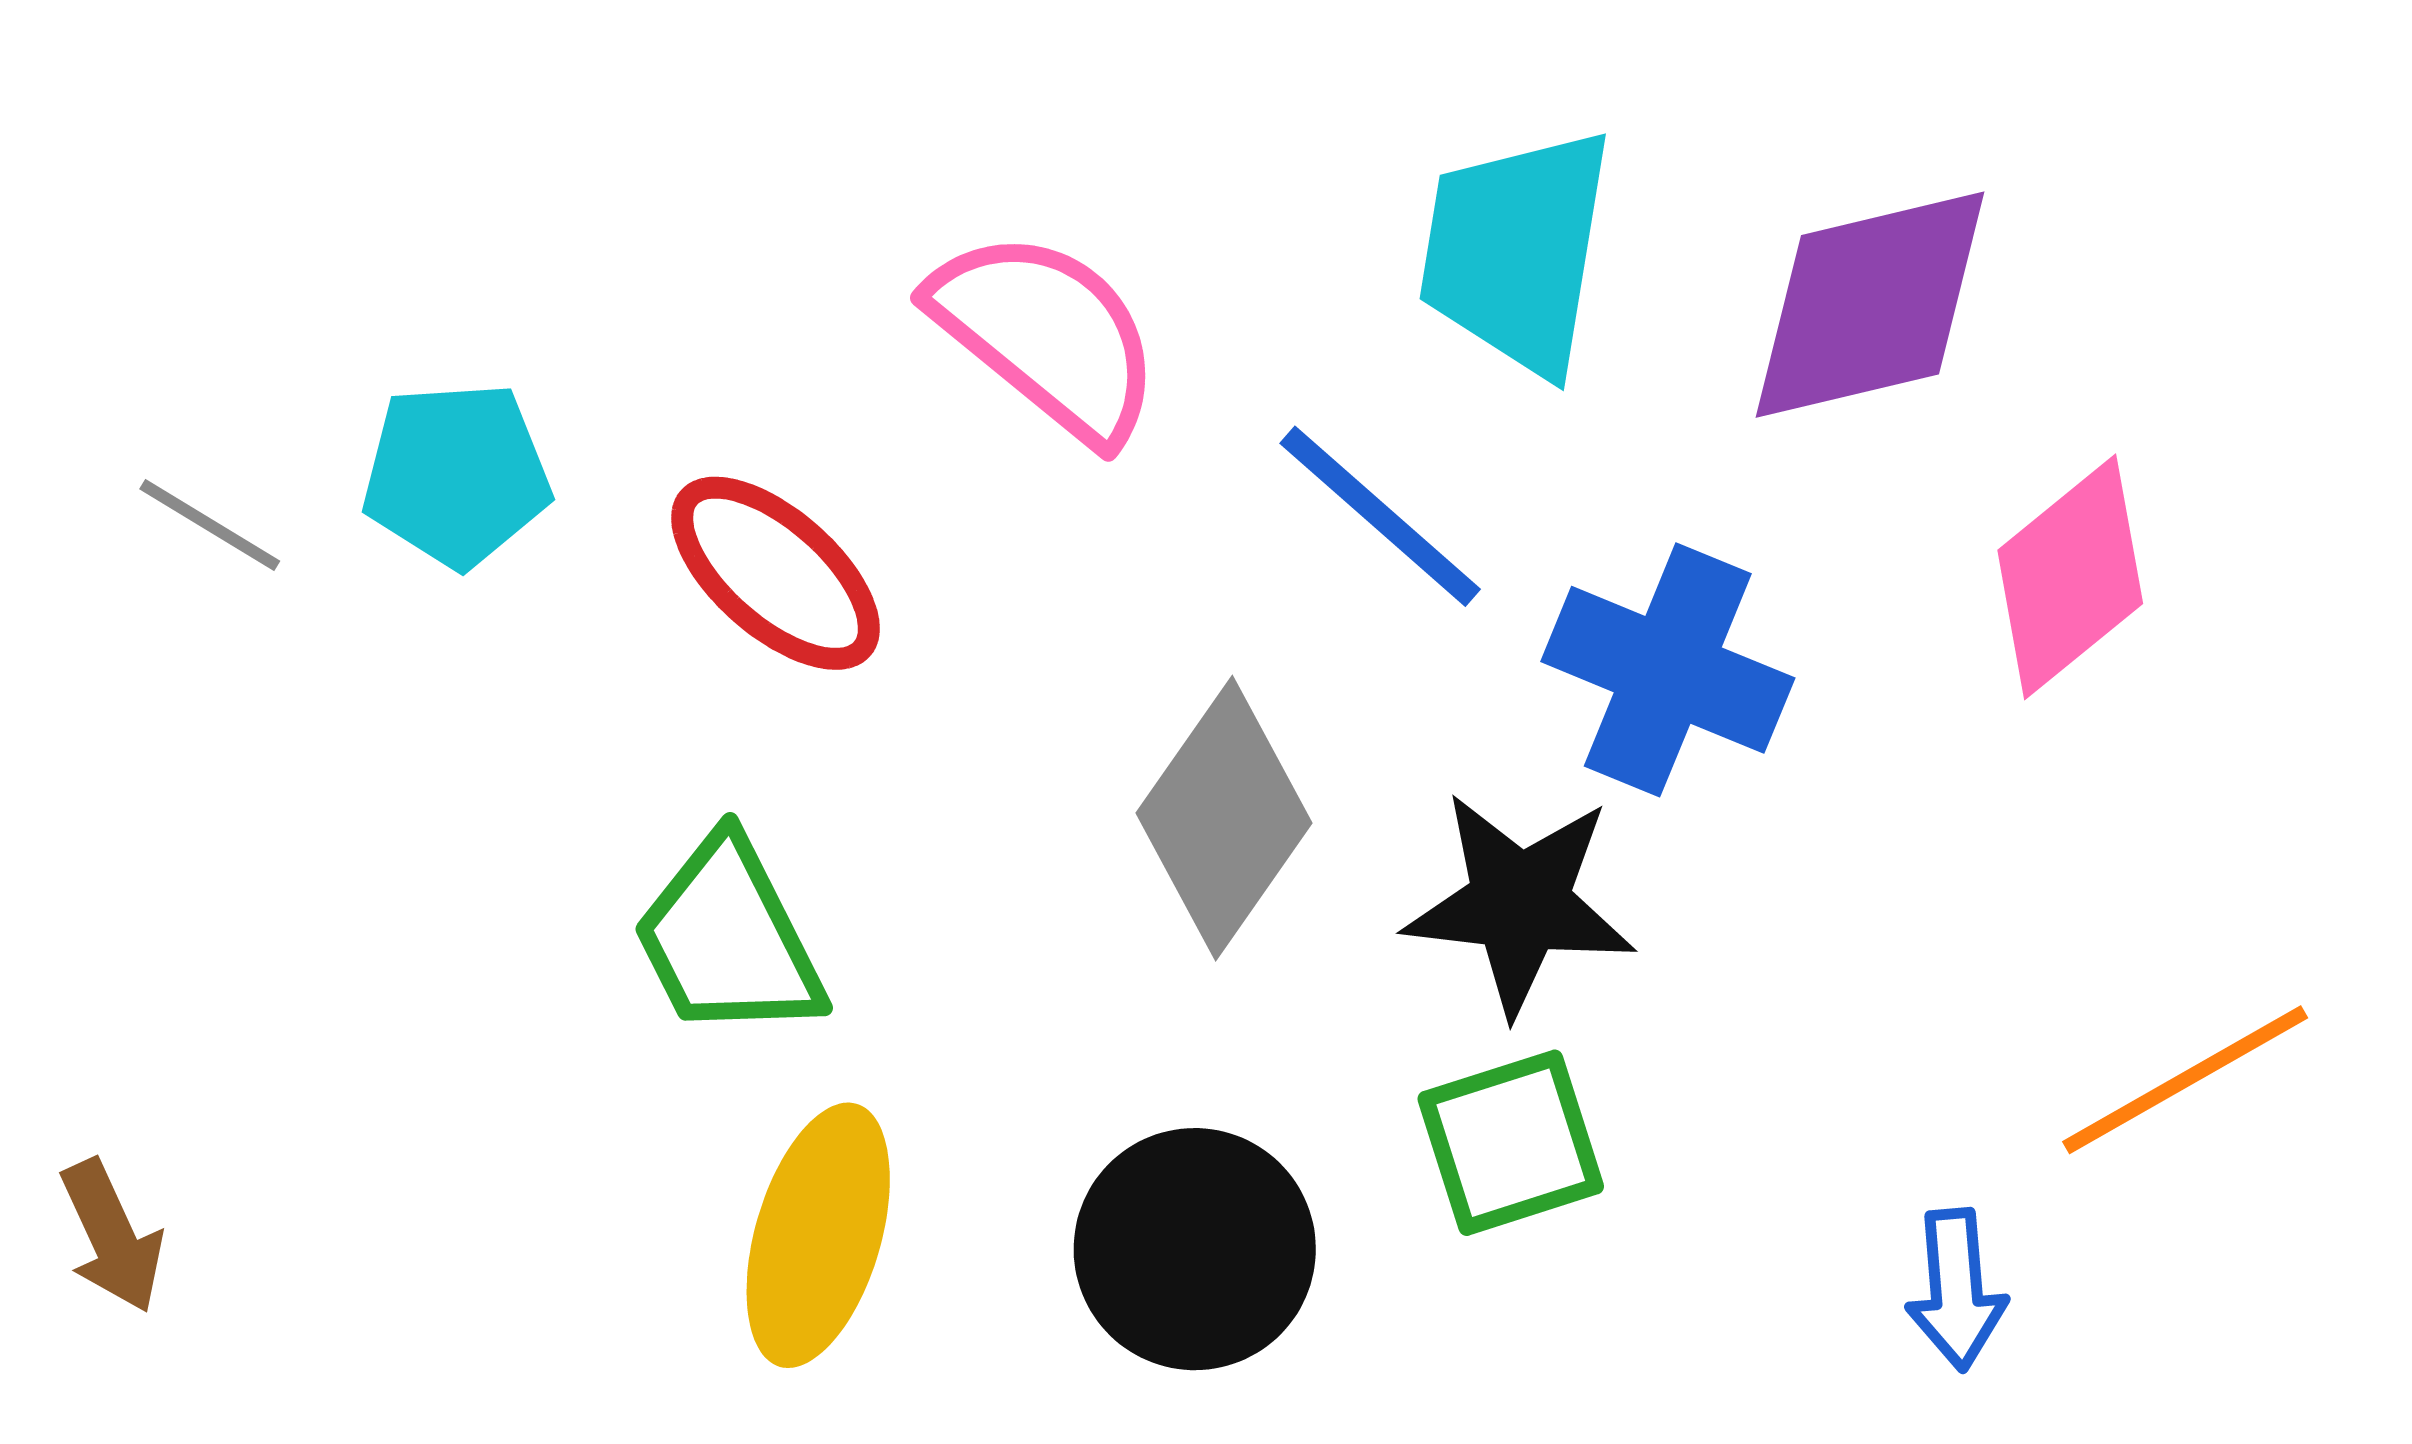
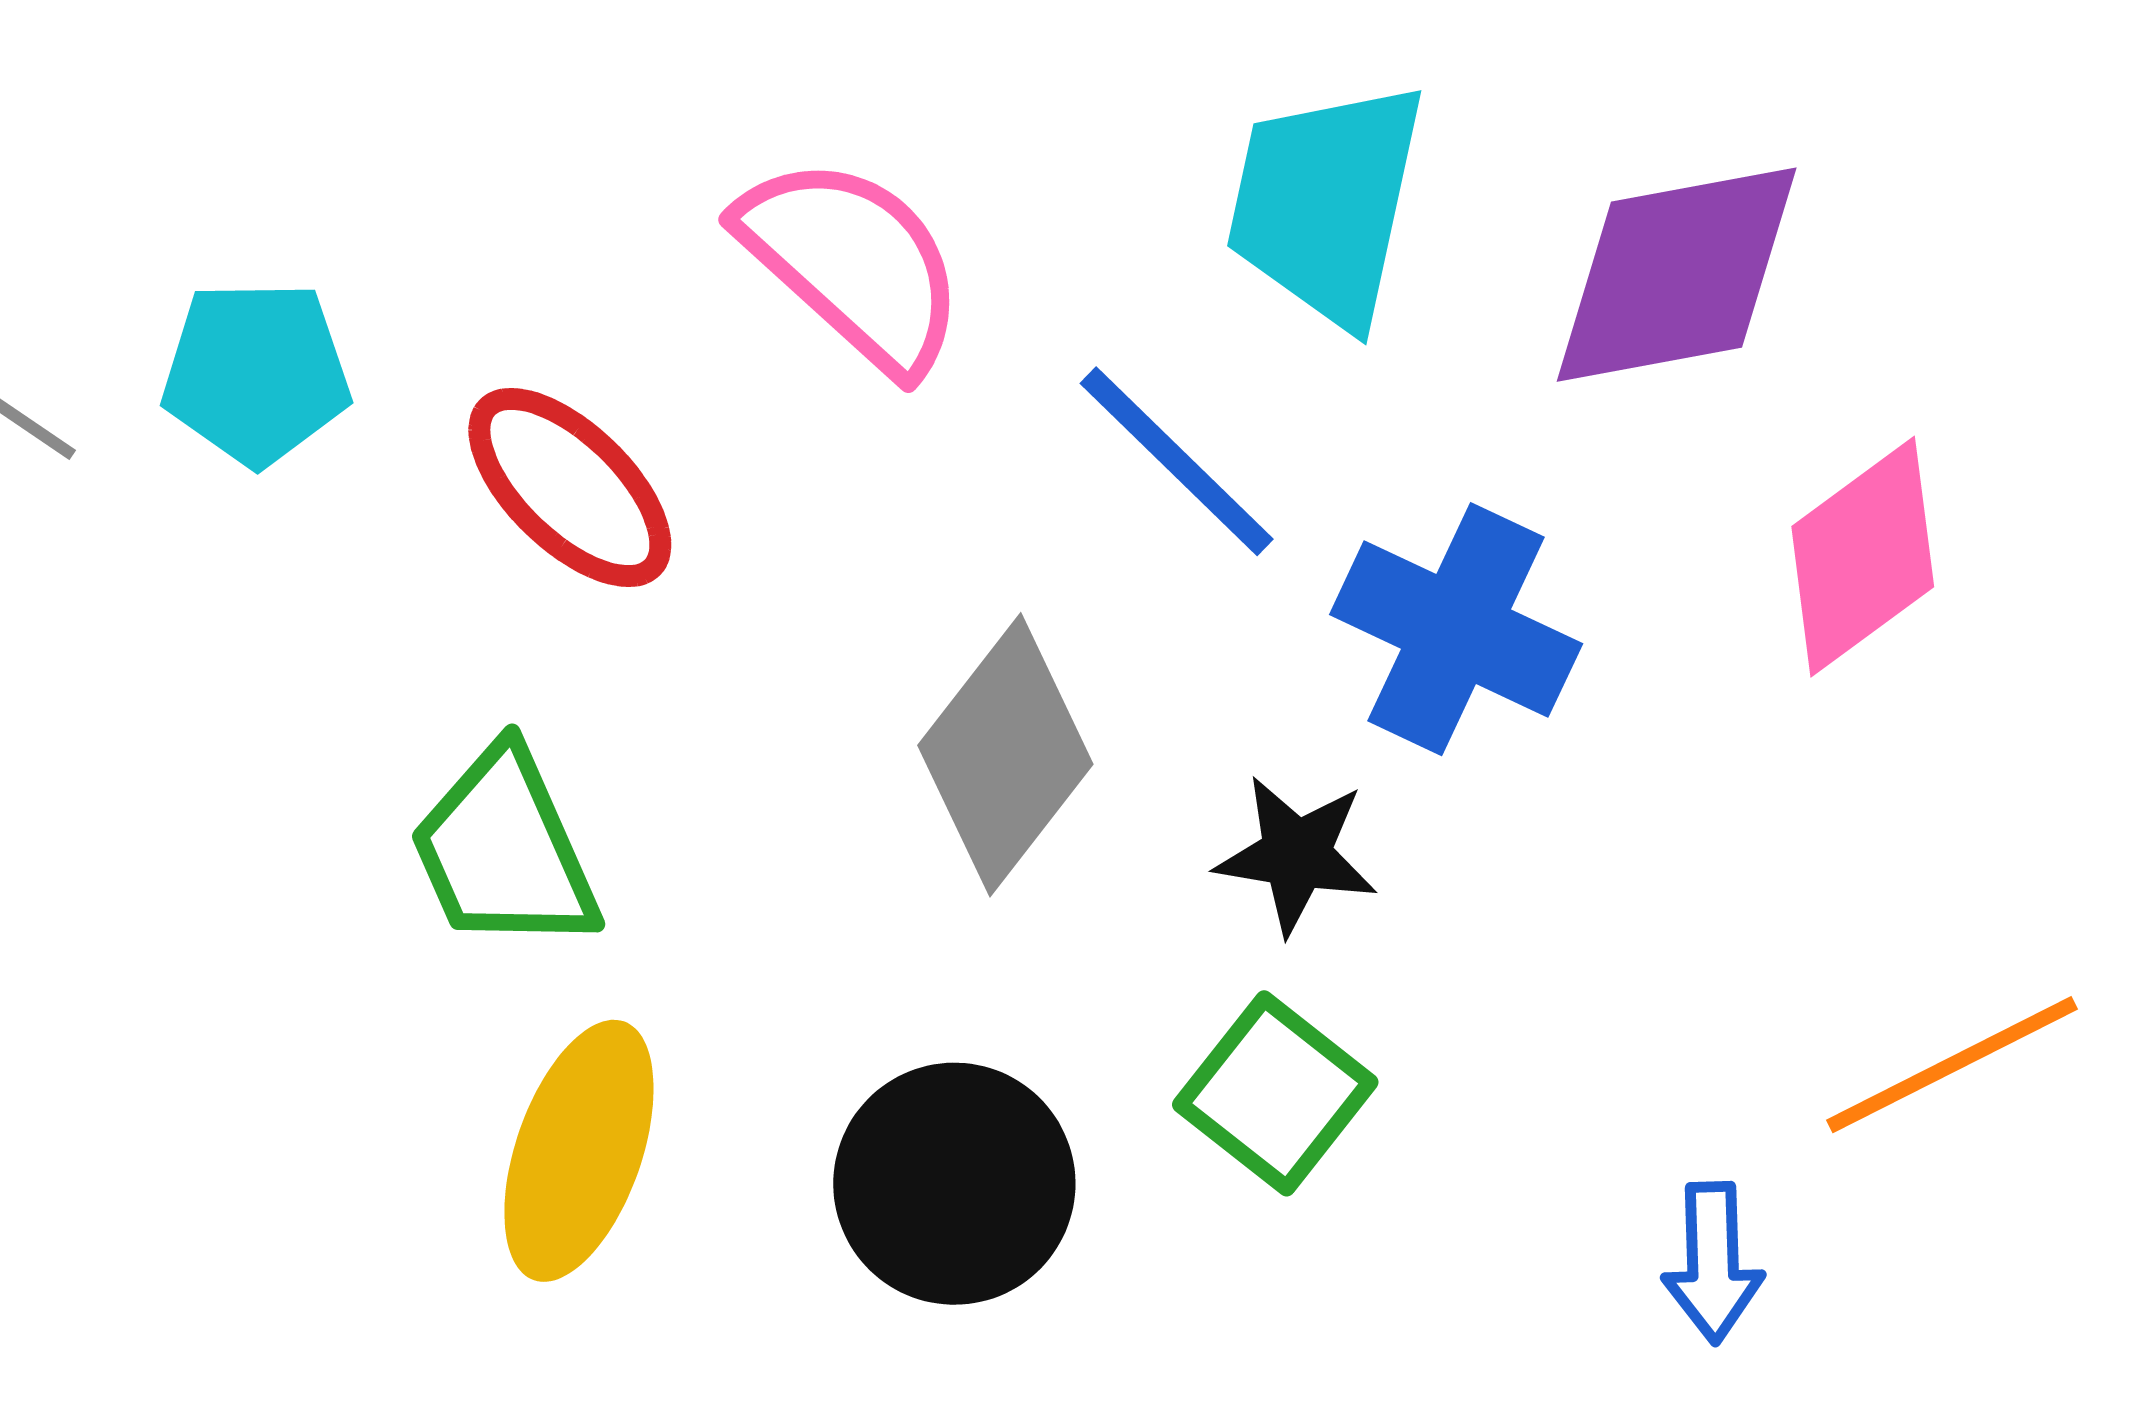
black star: (1520, 903) -> (1296, 855), size x0.7
green square: (1511, 1143) -> (1275, 1093), turned -37

